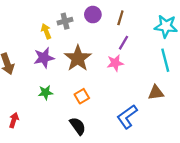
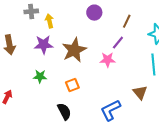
brown line: (120, 18) -> (127, 21), moved
gray cross: (65, 21) -> (31, 11), moved
brown triangle: (156, 93) -> (140, 92), turned 49

